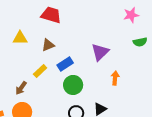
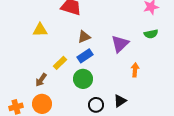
green semicircle: (140, 42) -> (151, 34), moved
brown triangle: (48, 45) -> (84, 37), moved
green circle: (73, 85) -> (83, 79), moved

